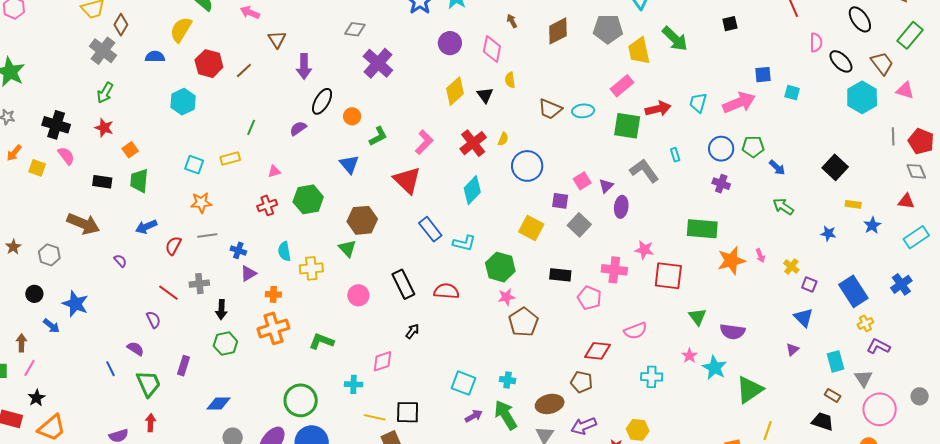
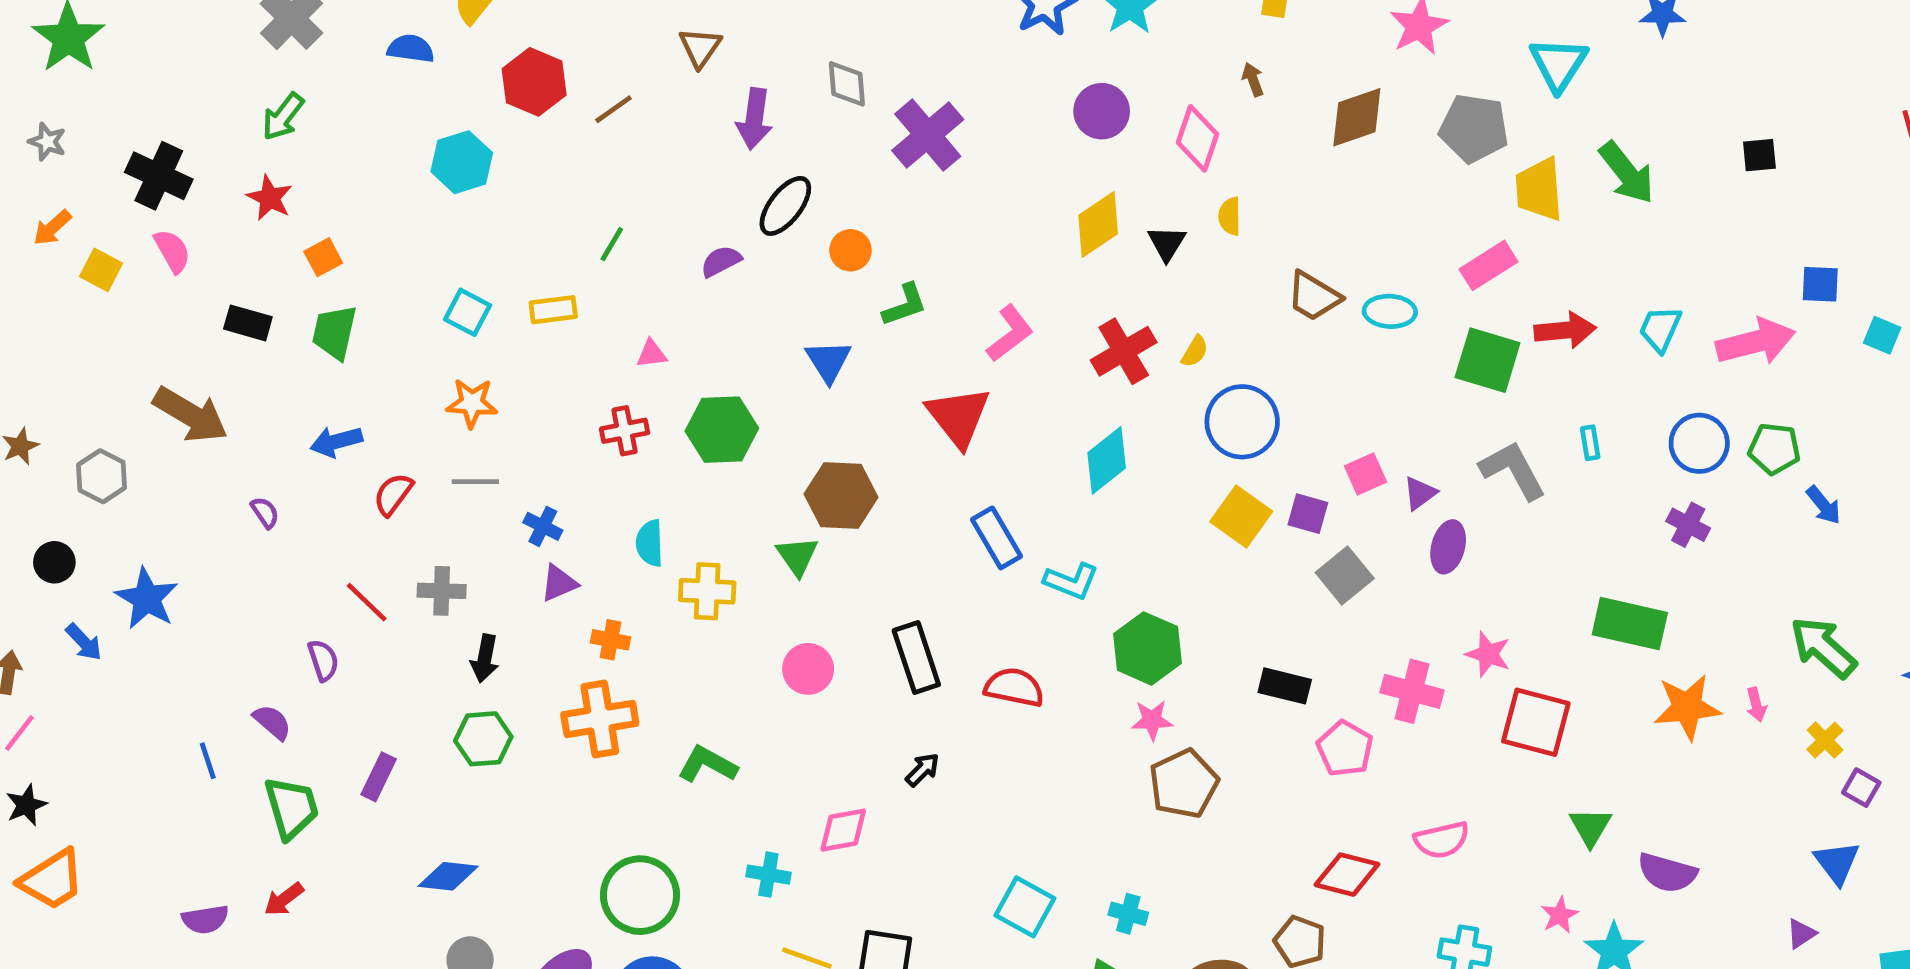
gray diamond: (355, 29) -> (847, 84), moved, turned 70
green arrow: (783, 207) -> (1823, 647), moved, size x1.4
yellow square: (531, 228) -> (1241, 516), moved
red arrow: (151, 423) -> (284, 899), turned -138

